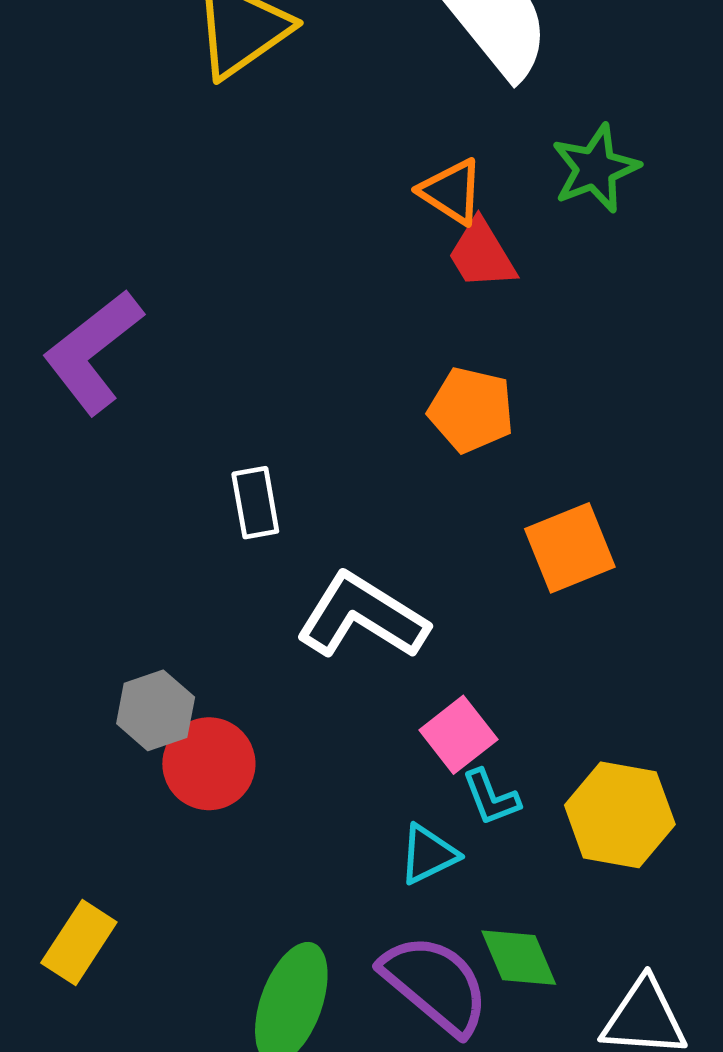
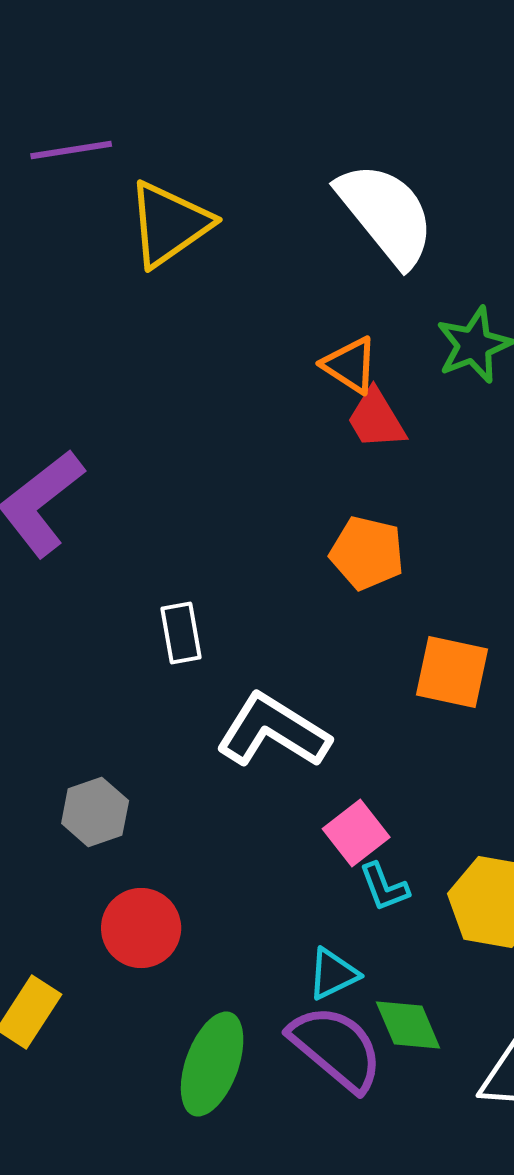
orange square: (570, 548) -> (452, 672), turned 34
red circle: (209, 764) -> (141, 928), moved
cyan triangle: (428, 854) -> (333, 974), moved

